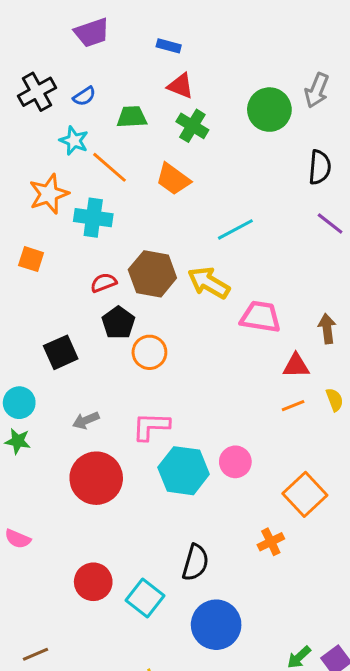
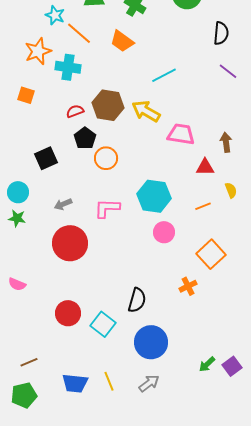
orange line: (293, 406) -> (203, 206), moved
cyan hexagon: (184, 471) -> (154, 196), moved

